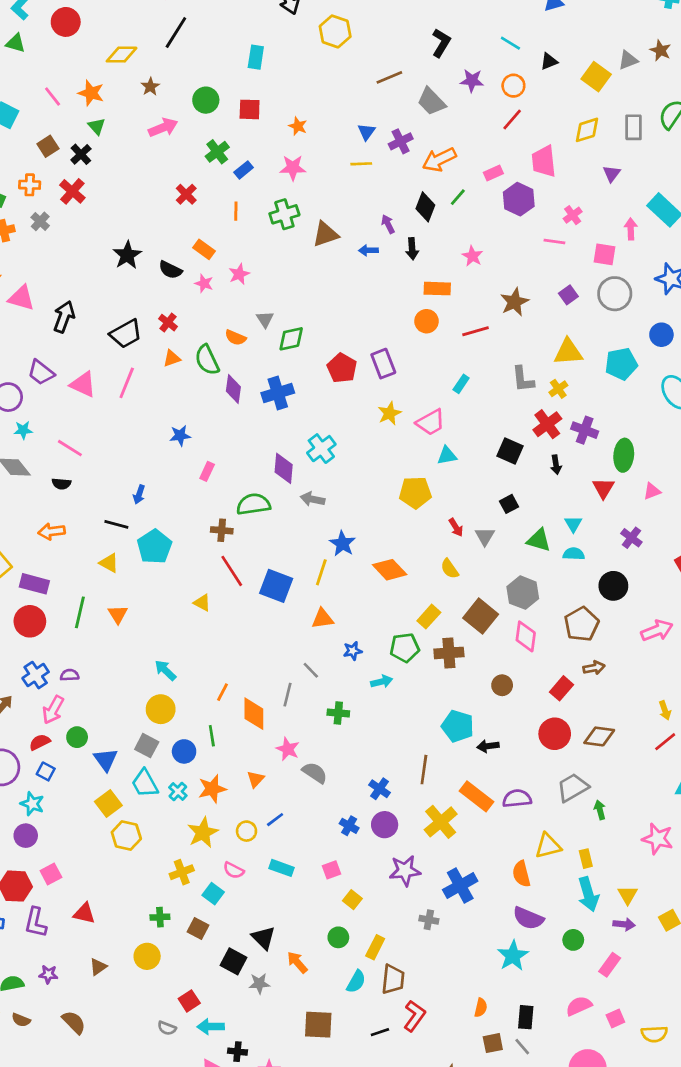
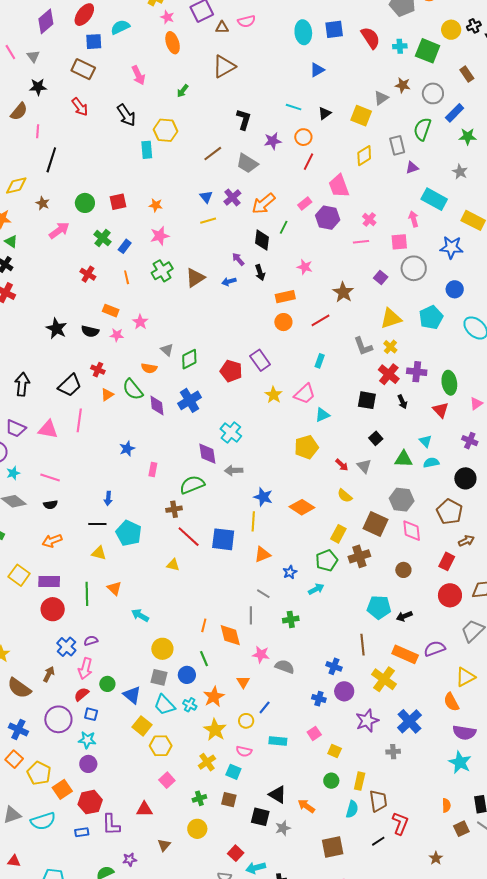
cyan rectangle: (256, 57) -> (147, 150), moved
purple triangle: (612, 174) -> (412, 168), moved, turned 48
cyan arrow: (165, 670) -> (140, 615), moved
pink square: (51, 874) -> (167, 780), moved

